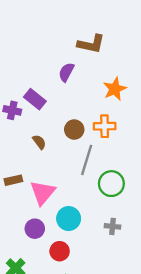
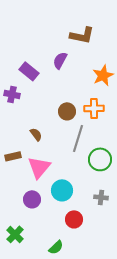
purple rectangle: (35, 99) -> (29, 71), moved
brown semicircle: (39, 142) -> (36, 134), moved
red circle: (60, 251) -> (74, 219), moved

